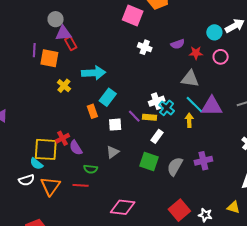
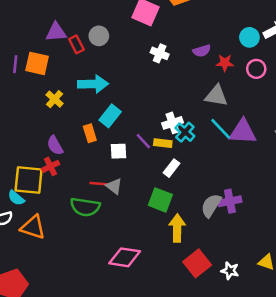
gray circle: (56, 19) -> (99, 36), moved
red rectangle: (71, 43) -> (76, 44), moved
purple line: (34, 50) -> (15, 64), moved
yellow arrow: (189, 120) -> (177, 228), moved, size x1.5
purple semicircle: (76, 148) -> (55, 145), moved
gray triangle: (113, 152) -> (114, 186), turned -48
gray semicircle: (175, 166) -> (211, 206), moved
green semicircle: (91, 169) -> (85, 207), size x1.6
red line: (81, 185) -> (100, 184), moved
orange triangle: (50, 186) -> (33, 227), turned -50

